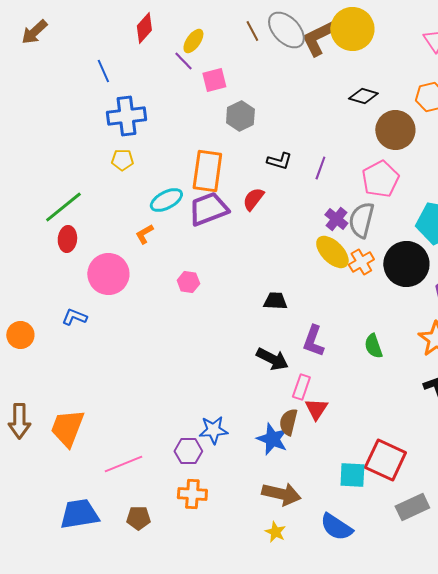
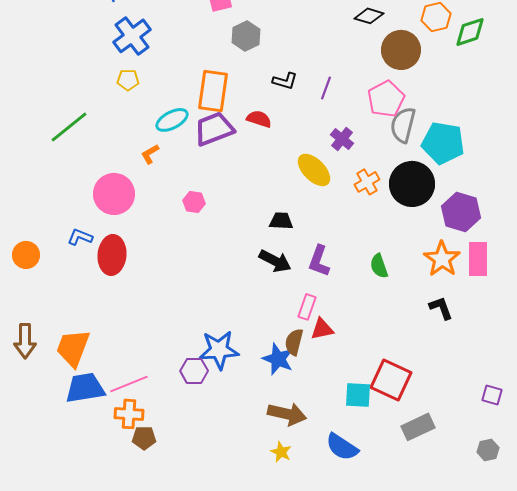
blue cross: (126, 116) -> (132, 36), turned -30
red semicircle: (253, 199) -> (259, 119), turned 70
gray semicircle: (361, 220) -> (403, 125), moved
red ellipse: (67, 239) -> (112, 255), moved, size x1.5
yellow ellipse: (332, 252) -> (314, 170), moved
black arrow: (272, 359) -> (275, 261), moved
red triangle: (316, 409) -> (322, 329), turned 45
blue star: (213, 430) -> (219, 350), size x1.4
orange cross: (192, 494) -> (129, 414), moved
blue trapezoid: (79, 514) -> (85, 388), moved

